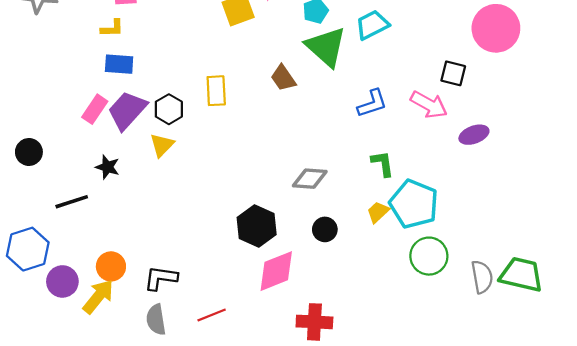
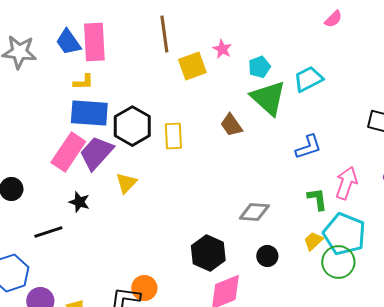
blue rectangle: (119, 64) -> (89, 113), size x1.5
pink arrow: (429, 105) -> (346, 183), moved, turned -100
pink rectangle: (95, 109) -> (68, 152), size x1.5
black hexagon: (169, 109) -> (132, 126), moved, size x1.5
green circle: (429, 256) -> (338, 262), moved
orange circle: (111, 266) -> (144, 288), moved

